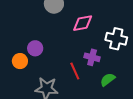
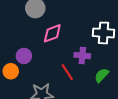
pink diamond: (83, 23) -> (52, 33), moved

